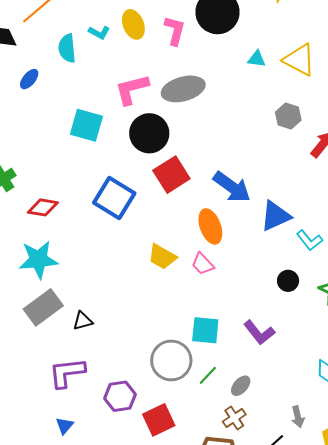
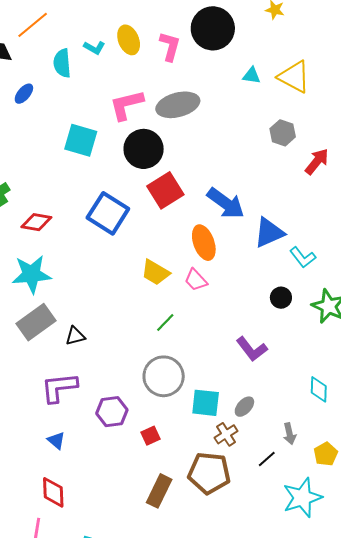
cyan square: (205, 330) -> (206, 403), moved
green line: (208, 375) -> (165, 323), moved
gray ellipse: (241, 386) -> (244, 407), moved
red square: (159, 420) -> (150, 436), size x0.6
blue triangle: (65, 426) -> (56, 440), turned -30

